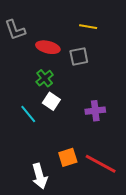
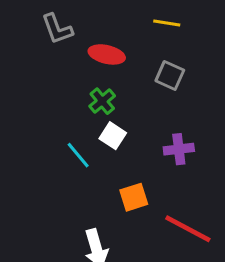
gray square: (79, 57) -> (170, 76), moved, turned 36
orange square: (68, 157) -> (134, 197), moved

